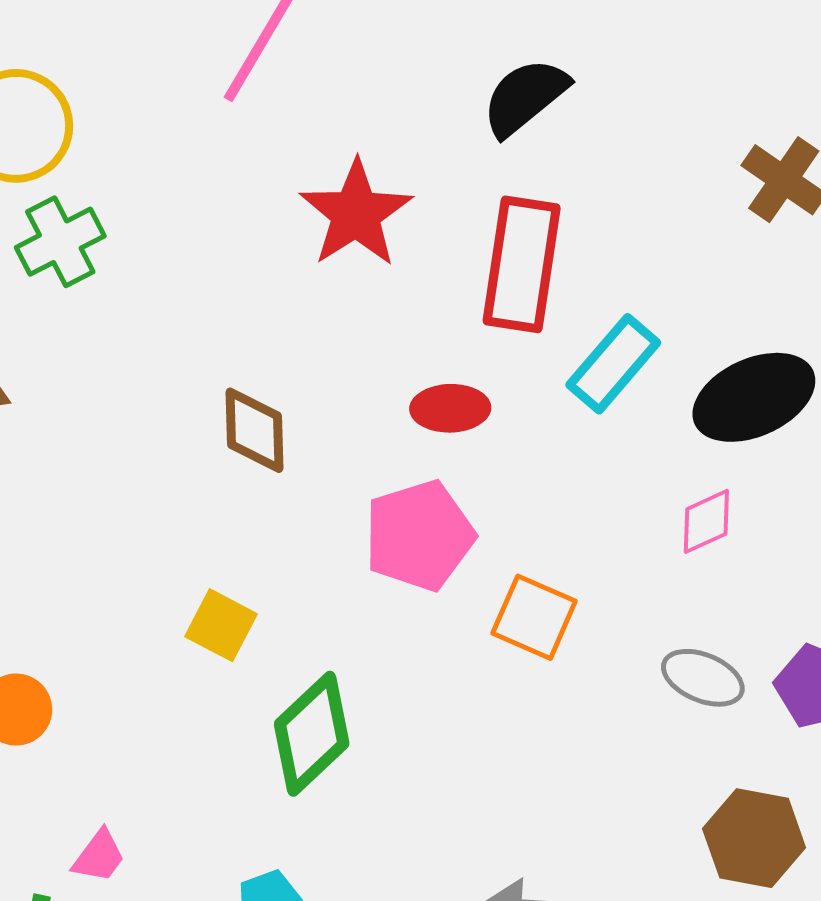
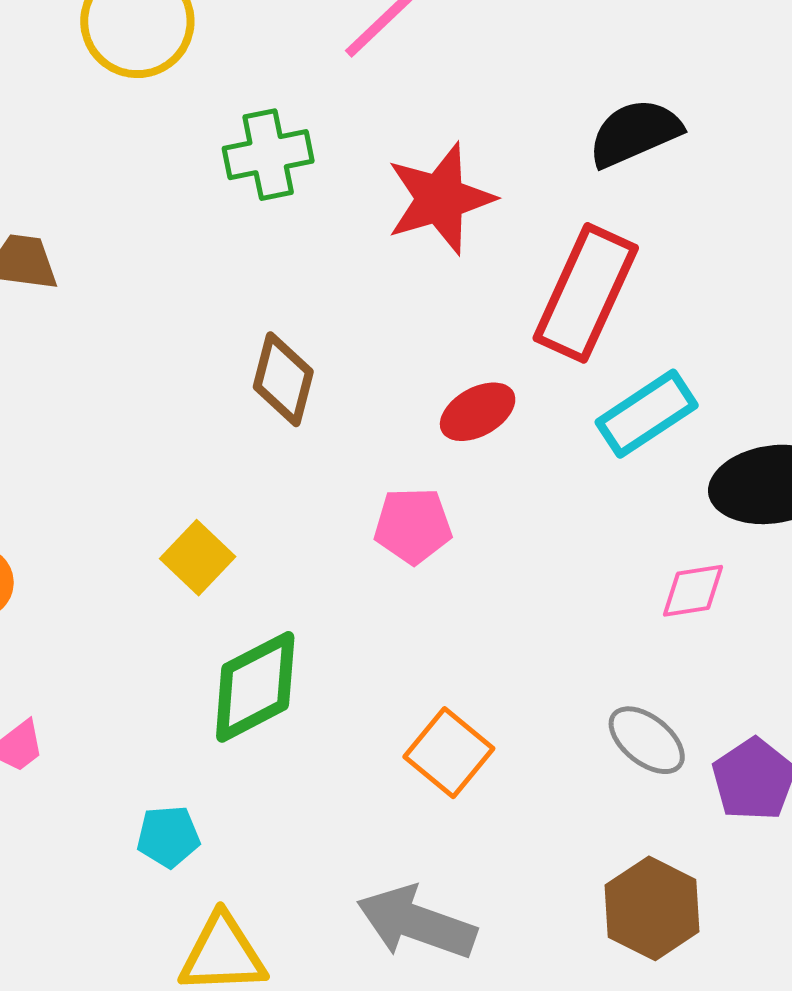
green cross: (60, 242) -> (268, 155), moved
red ellipse: (450, 408) -> (478, 412), turned -44
pink pentagon: (419, 536) -> (413, 526), size x0.7
orange square: (534, 617) -> (449, 753), moved

